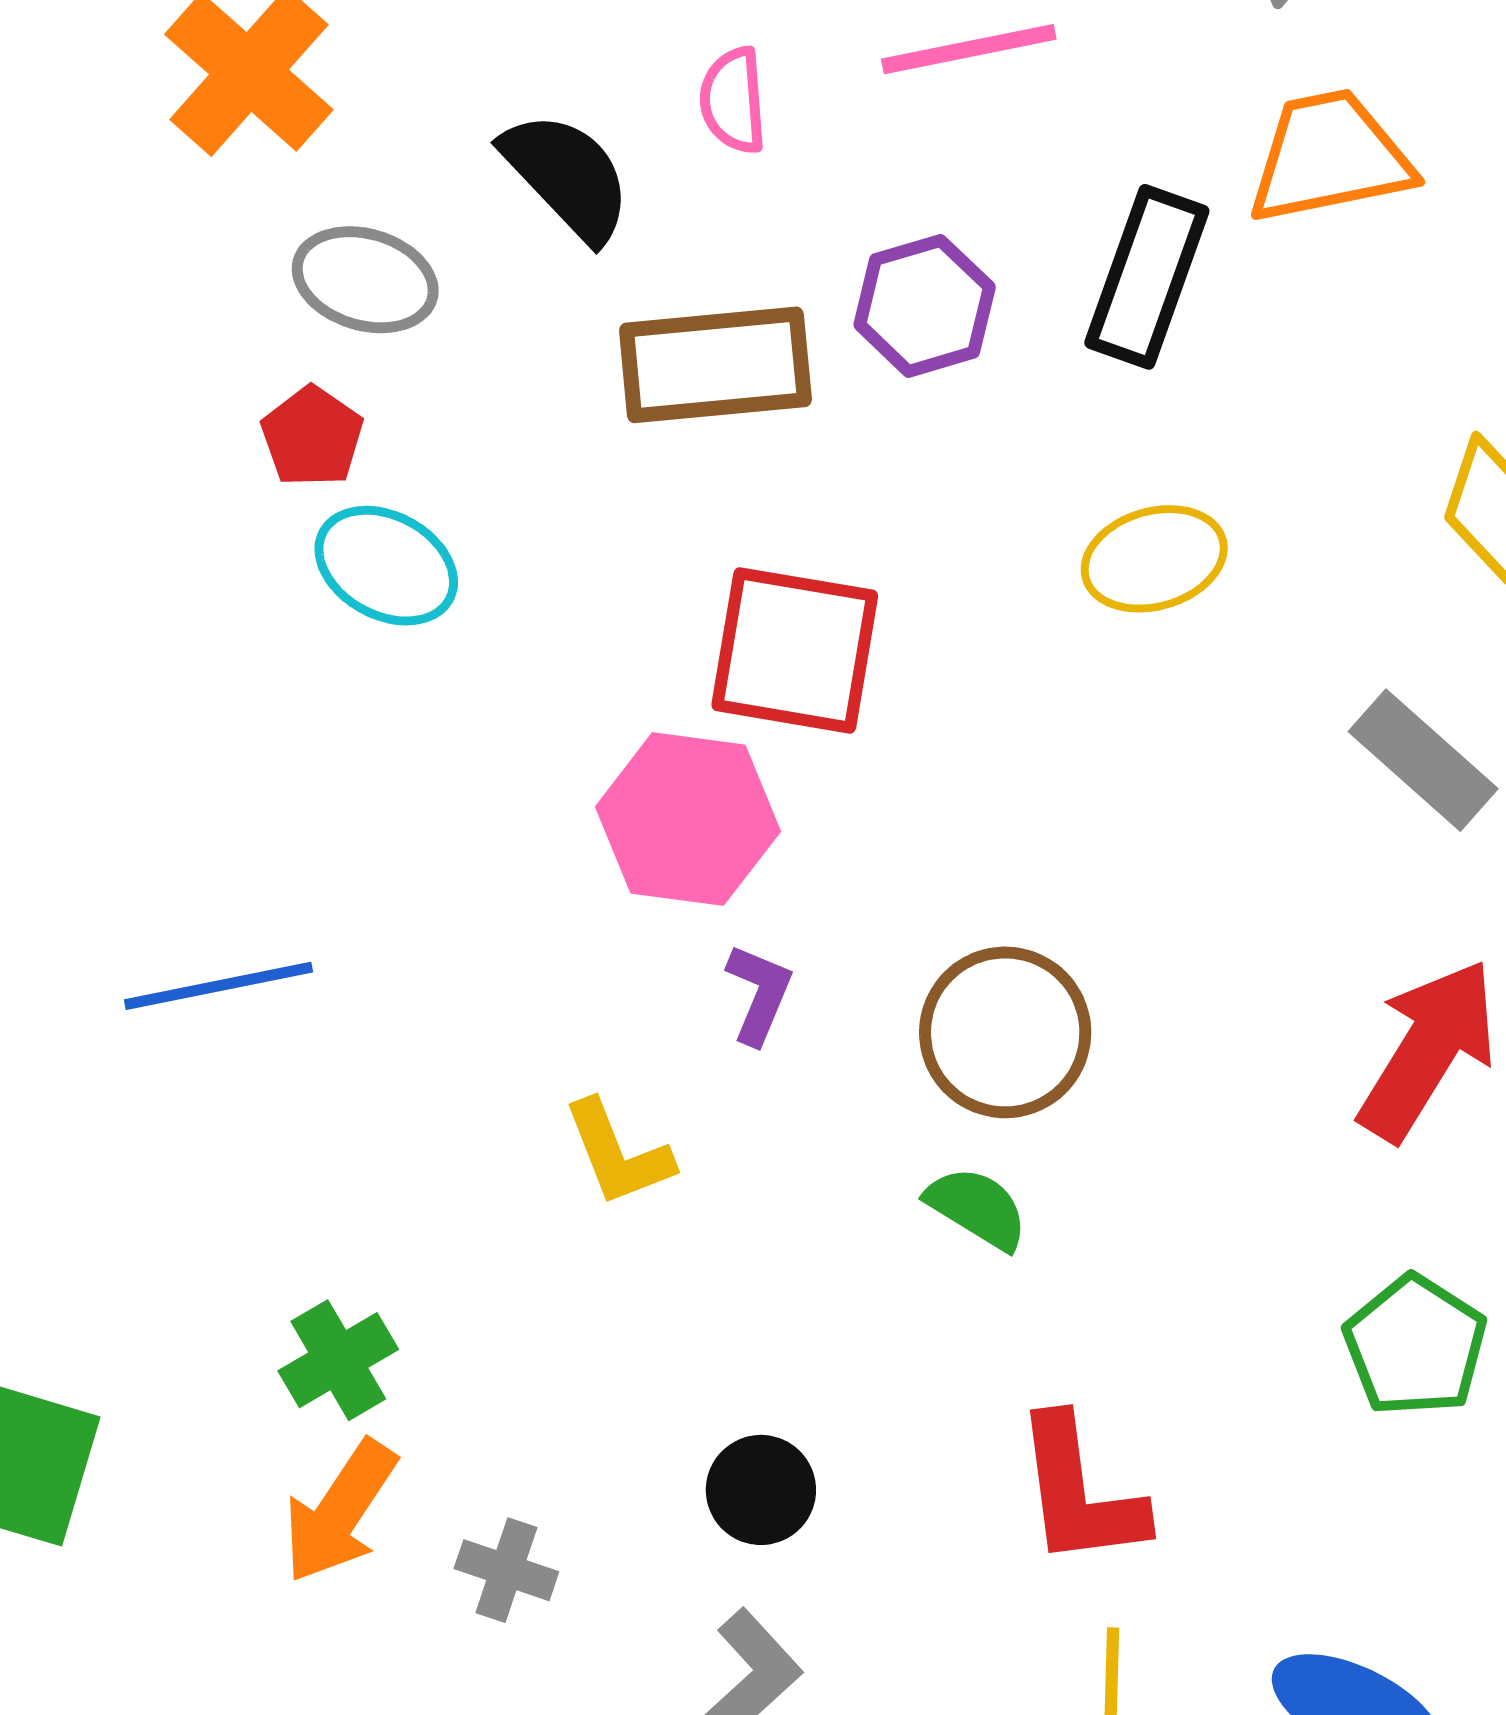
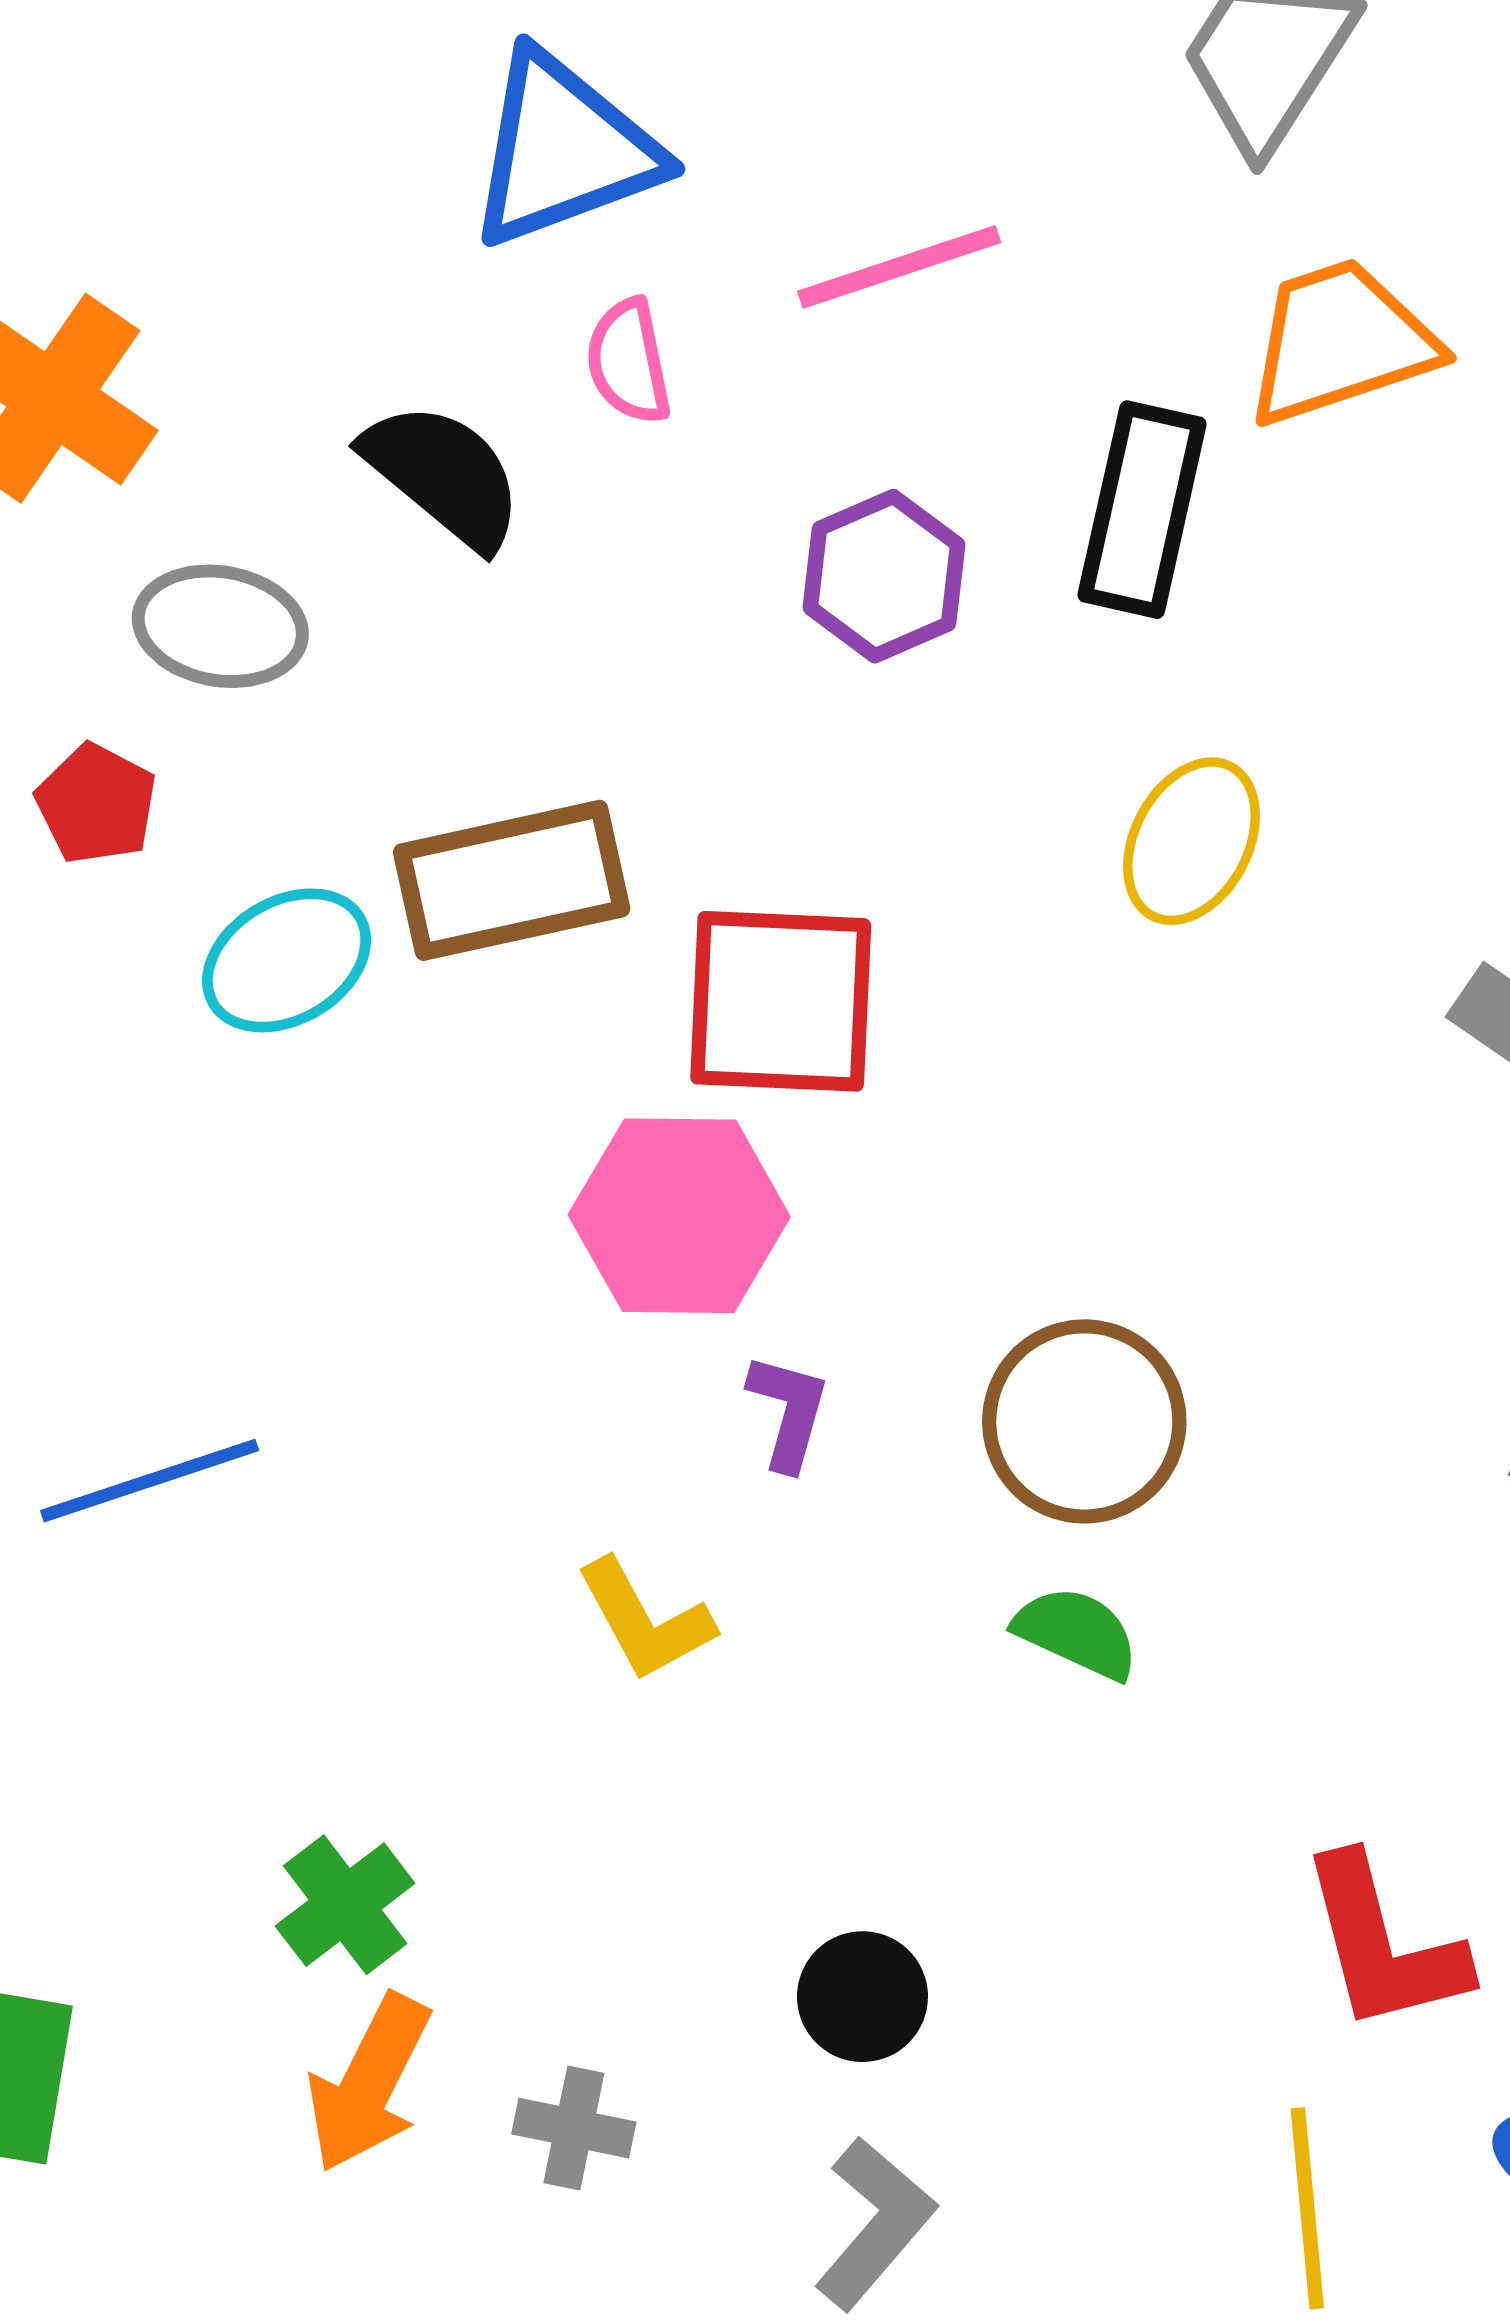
brown rectangle: (715, 365) -> (512, 880), moved
red pentagon: (312, 437) -> (96, 804), moved
yellow ellipse: (1154, 559) -> (1191, 841), turned -39
cyan ellipse: (386, 566) -> (287, 960), turned -52
red L-shape: (1079, 1492) -> (1383, 1944), moved

